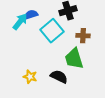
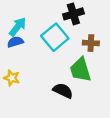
blue semicircle: (31, 15) -> (15, 42), moved
yellow star: (30, 77) -> (12, 78), moved

